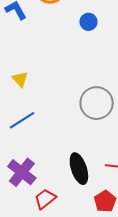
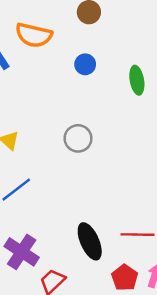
gray circle: (97, 103) -> (78, 138), moved, size x0.7

